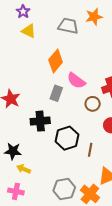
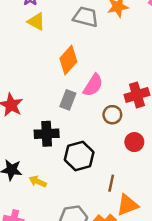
pink semicircle: (76, 81) -> (93, 85), turned -96
brown line: (90, 150) -> (111, 183), moved
yellow arrow: (24, 169) -> (38, 181), moved

